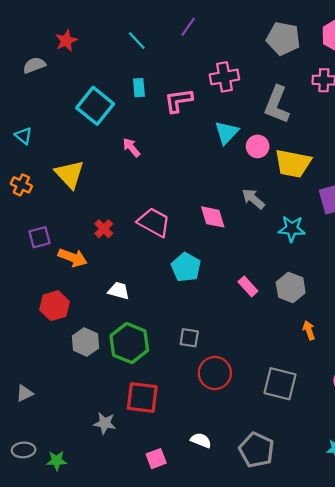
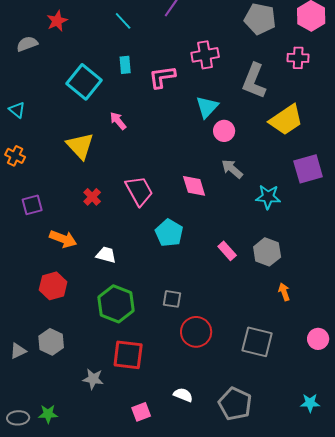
pink circle: (258, 146) -> (224, 131), moved
yellow trapezoid: (293, 164) -> (286, 120), moved, turned -45
yellow triangle: (69, 174) -> (80, 146), moved
pink trapezoid: (154, 222) -> (139, 191), turned 32
orange arrow: (73, 258) -> (63, 239), moved
red hexagon: (55, 306) -> (53, 286), moved
gray hexagon: (86, 342) -> (51, 342), moved
gray ellipse: (24, 450) -> (18, 418), moved

